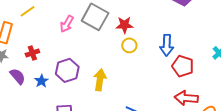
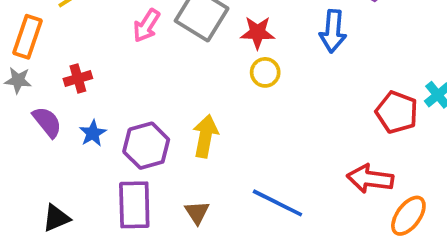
blue arrow: (167, 45) -> (333, 31), moved
red pentagon: (183, 66) -> (397, 112), moved
purple hexagon: (67, 70) -> (146, 146), moved

